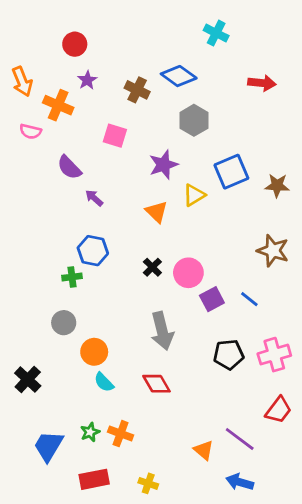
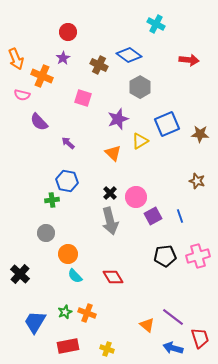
red circle: (75, 44) -> (68, 32), moved
purple semicircle: (69, 167) -> (39, 122), moved
brown star: (273, 251) -> (197, 181), size x0.7
blue line: (249, 299) -> (180, 216), turned 32
gray arrow: (162, 331) -> (110, 221), moved
red trapezoid: (278, 410) -> (200, 338), moved, turned -55

